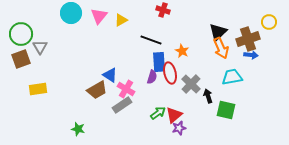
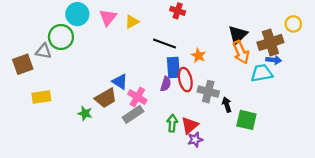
green circle: (21, 34) -> (61, 37), moved
gray triangle: (40, 47) -> (44, 51), turned -49
cyan trapezoid: (232, 77) -> (262, 73), moved
gray cross: (191, 84) -> (208, 92), turned -30
green arrow: (158, 113) -> (172, 123), turned -49
green star: (78, 129) -> (85, 113), moved

